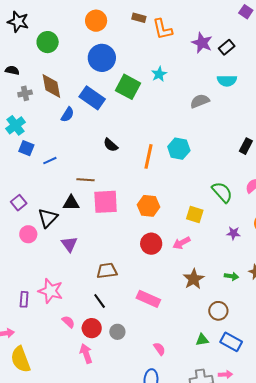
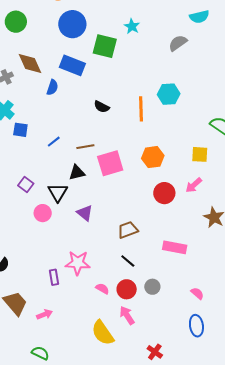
blue line: (50, 161) -> (54, 142), moved
yellow semicircle: (21, 359) -> (103, 333), moved

